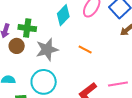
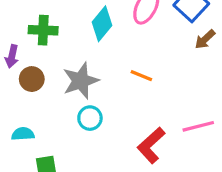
green cross: (27, 28) -> (43, 30), moved
cyan circle: (44, 82) -> (90, 118), moved, size x0.6

